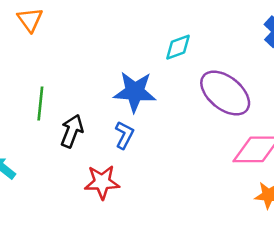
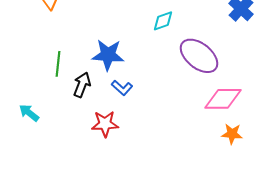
blue star: (135, 92) -> (108, 55), moved
blue L-shape: (124, 135) -> (122, 88), turned 105

